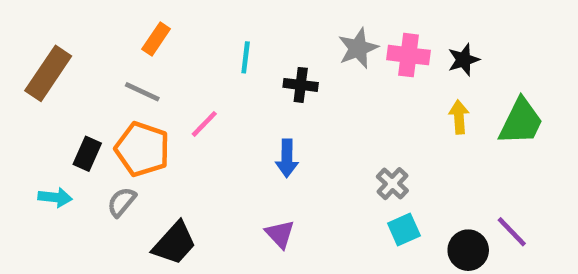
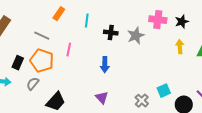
orange rectangle: (156, 39) -> (59, 14), moved
gray star: (358, 48) -> (136, 36), moved
pink line: (204, 124) -> (69, 50), turned -32
gray cross: (392, 184) -> (142, 101), moved
cyan square: (404, 229) -> (164, 91), moved

